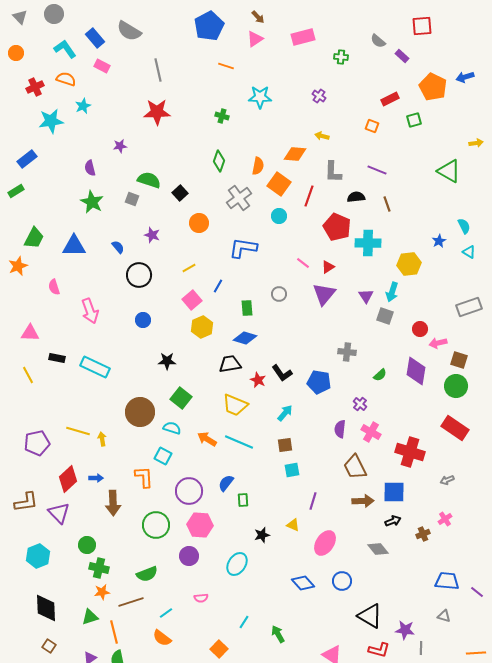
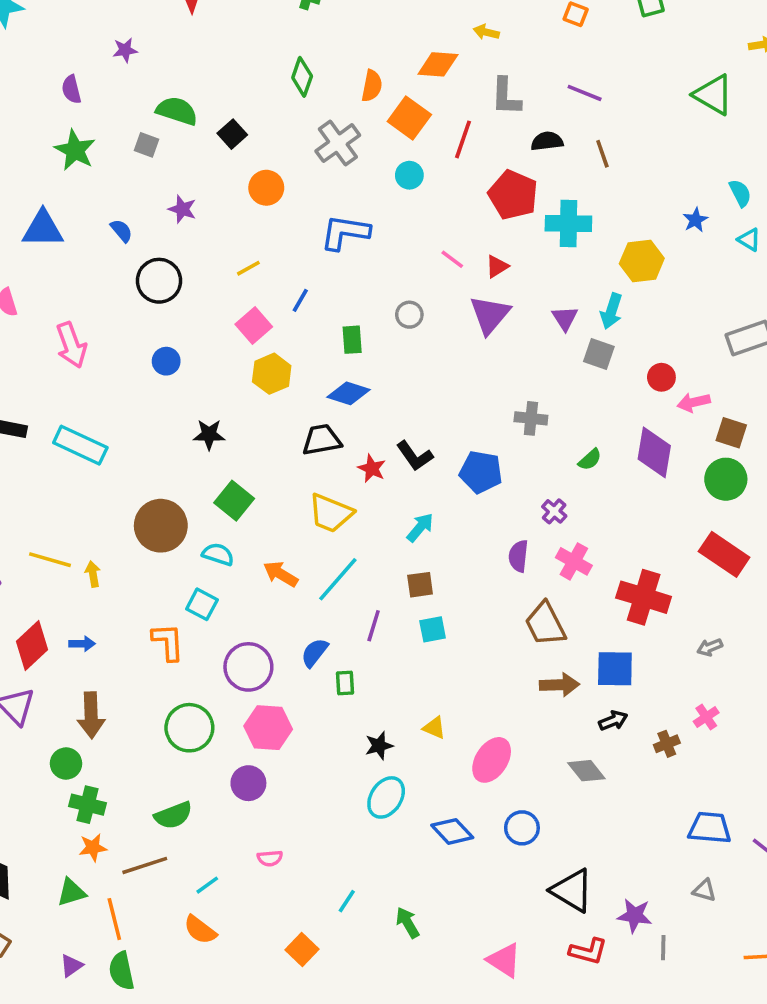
cyan line: (239, 442) -> (338, 579), turned -72
purple line: (313, 501) -> (374, 626), moved
brown arrow: (113, 503) -> (91, 715), moved
cyan ellipse: (237, 564) -> (386, 797), moved

